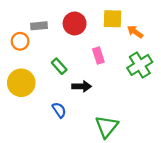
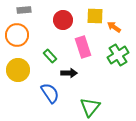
gray rectangle: (39, 26) -> (24, 10), moved
orange circle: (20, 41) -> (17, 35), size x1.5
pink rectangle: (98, 55) -> (83, 47), size x1.5
blue semicircle: (59, 110) -> (50, 93), size x1.5

